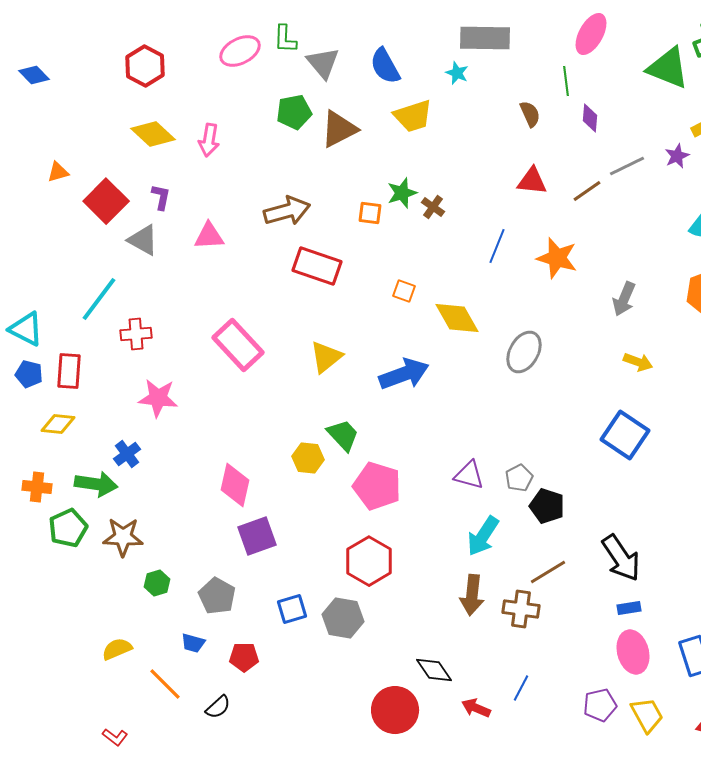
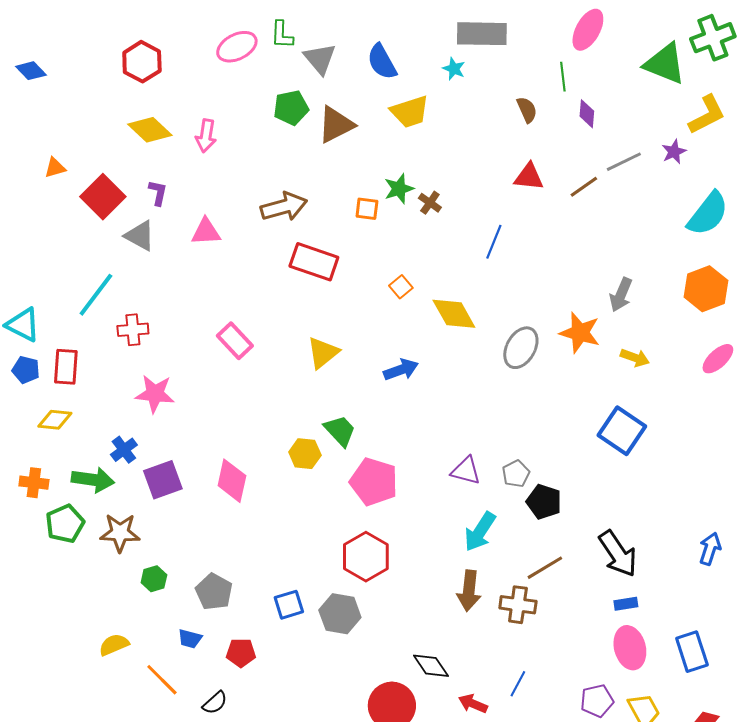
orange star: (557, 258) -> (580, 333), moved
orange square: (404, 291) -> (401, 287), turned 30
pink rectangle: (238, 345) -> (235, 341), size x0.7
blue arrow: (404, 374) -> (401, 370), size x0.7
purple square: (257, 536) -> (163, 480), moved

